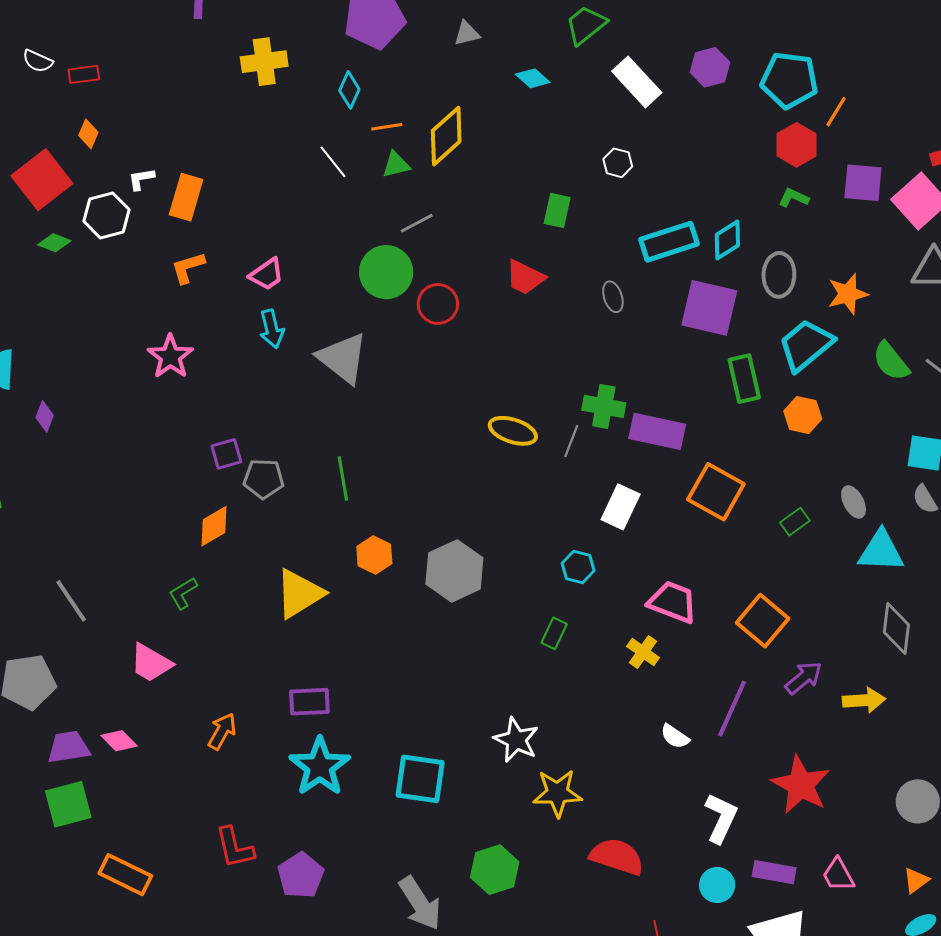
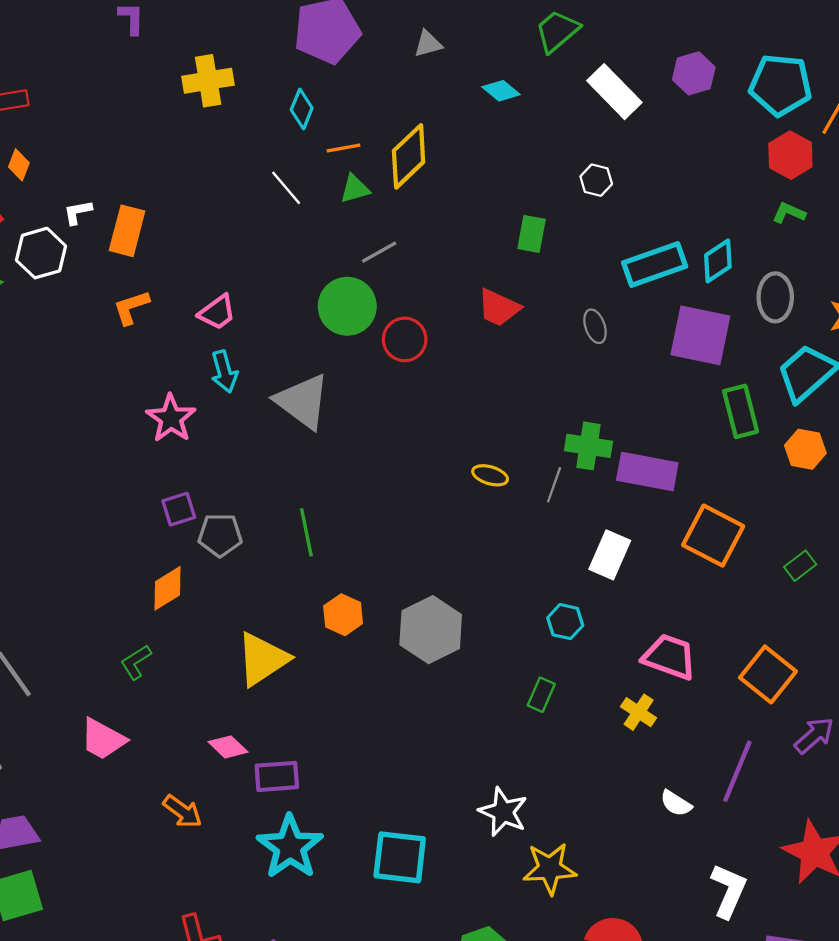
pink star: (170, 357) -> (171, 418), moved
yellow ellipse: (513, 431) -> (490, 475), size x0.7
orange arrow: (222, 731) -> (183, 811), turned 99
pink diamond: (119, 741) -> (228, 747), moved

